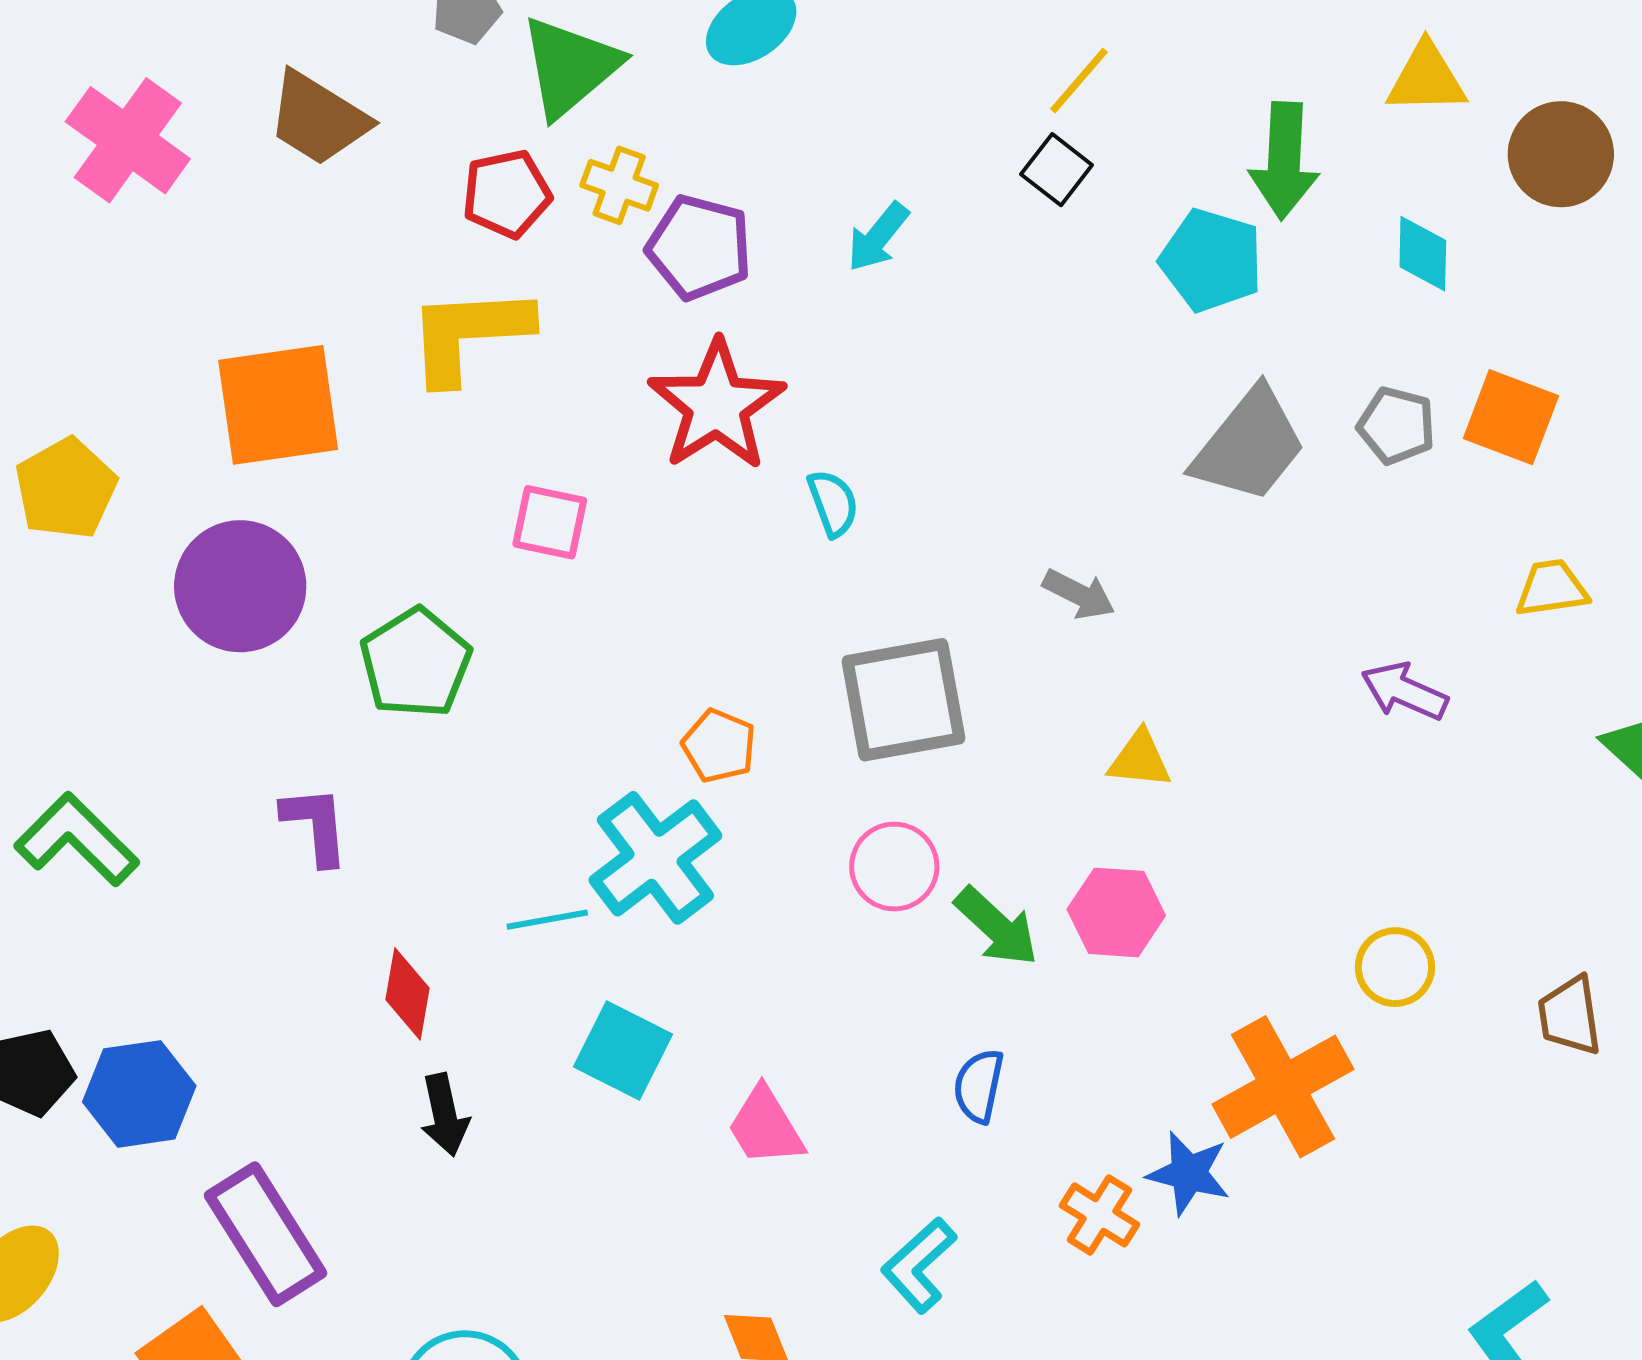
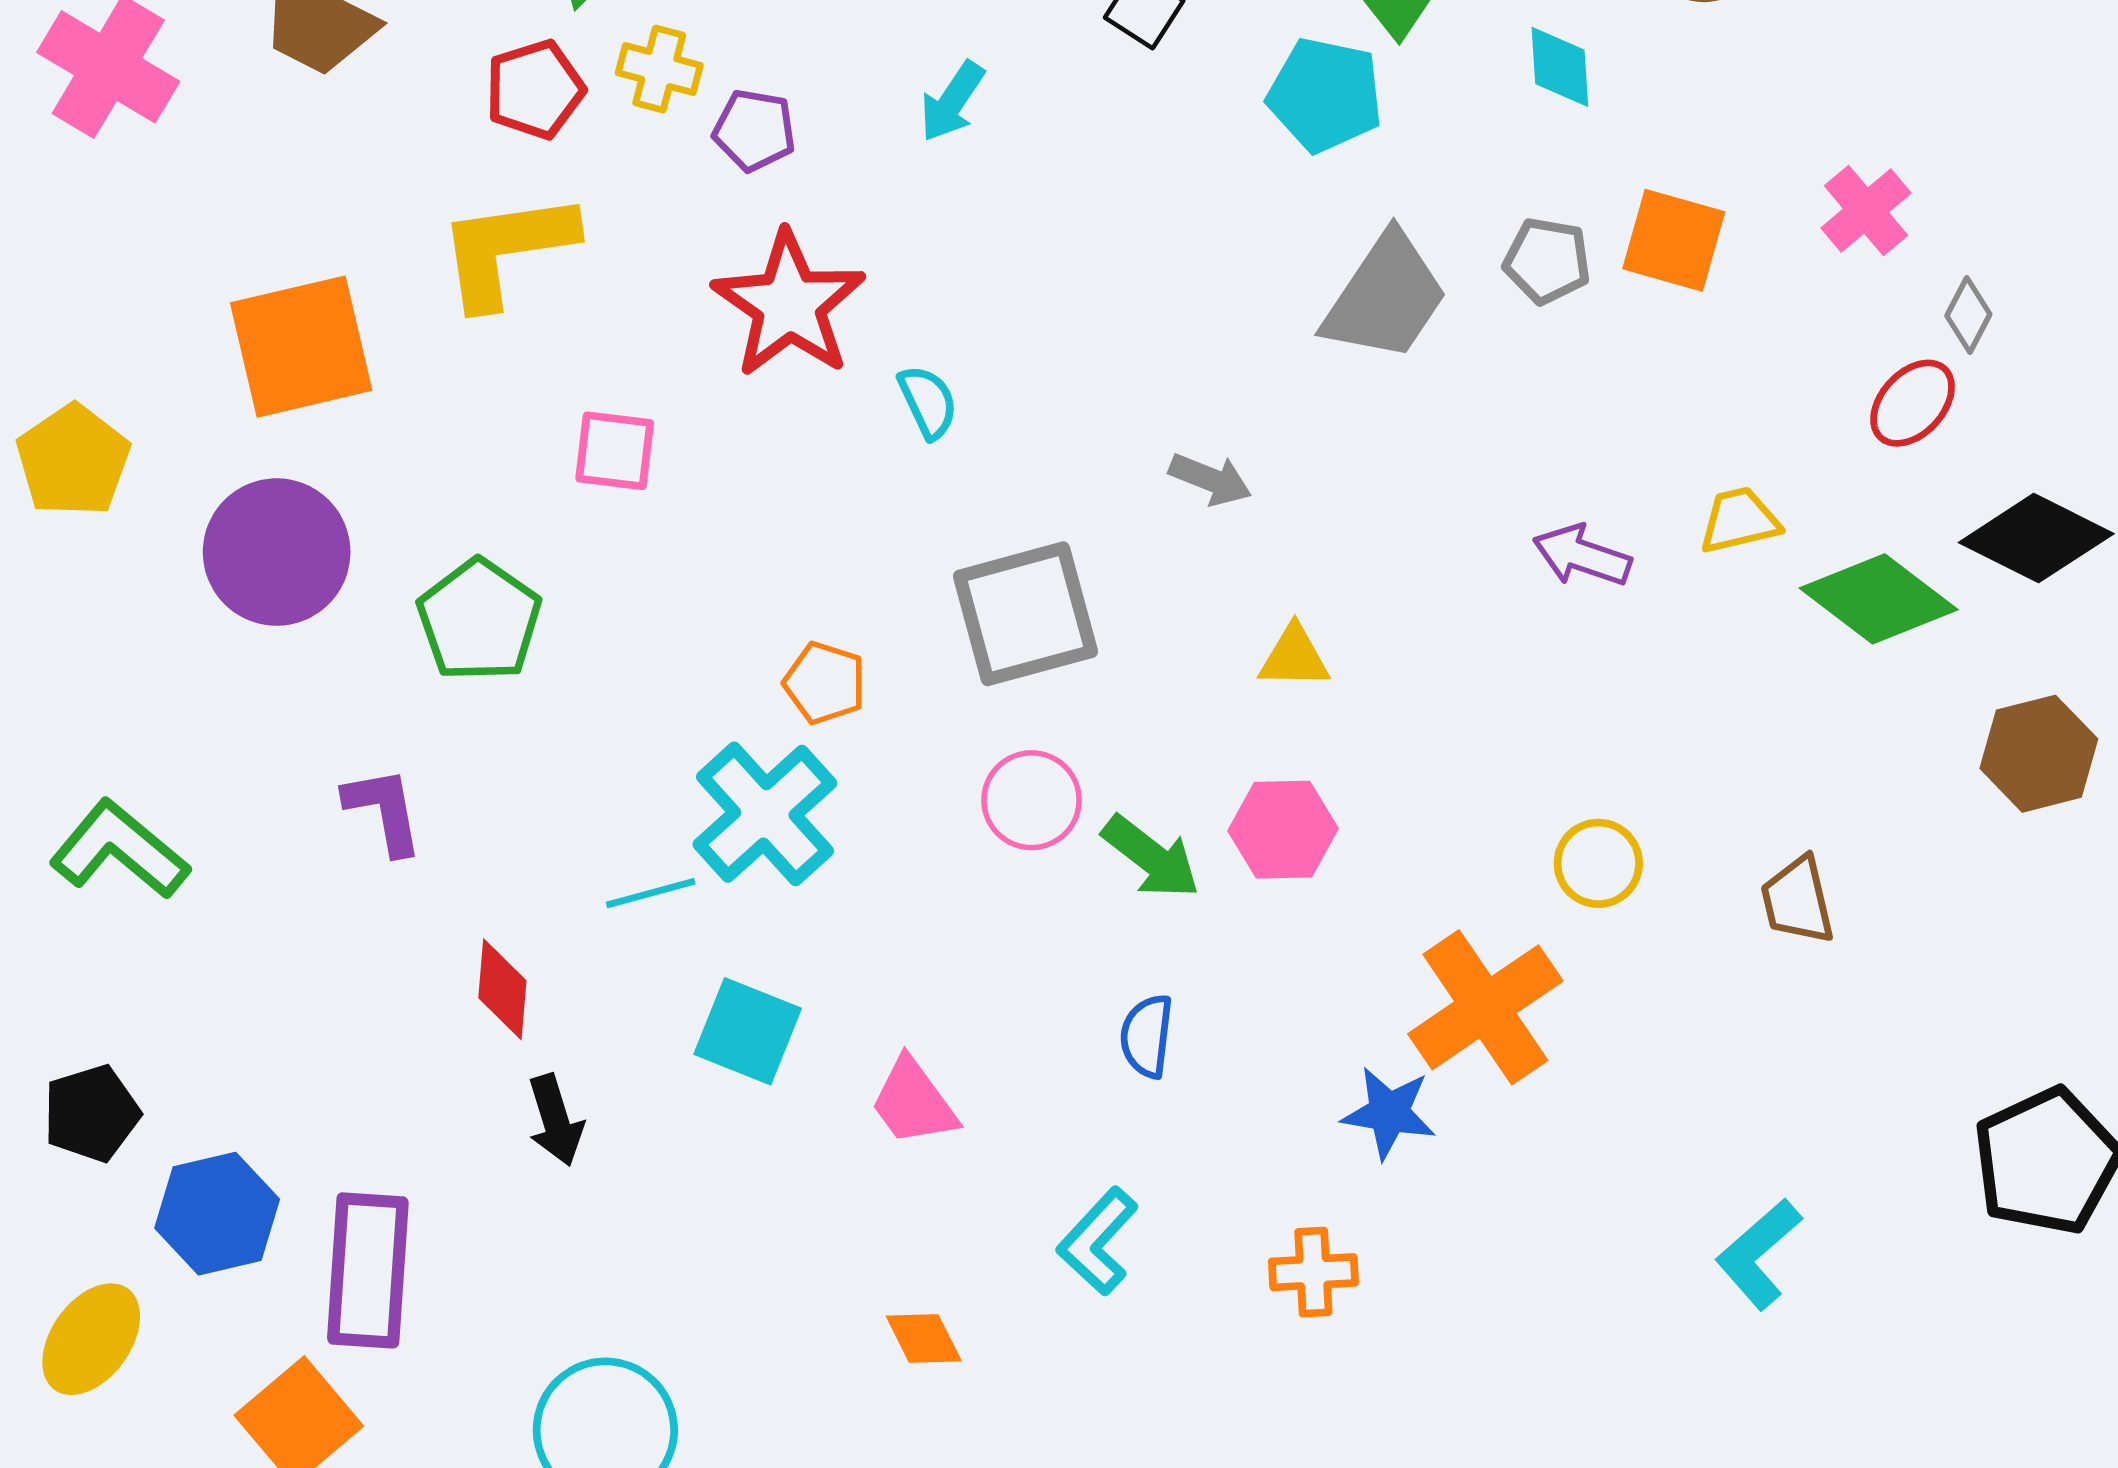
purple pentagon: (699, 247) -> (754, 130), size x0.7
yellow trapezoid: (1552, 588) -> (1739, 520), moved
blue hexagon: (139, 1094) -> (217, 1214), moved
orange cross: (1100, 1215) -> (1313, 1272), moved, turned -30
purple rectangle: (266, 1234) -> (368, 1270), turned 41

